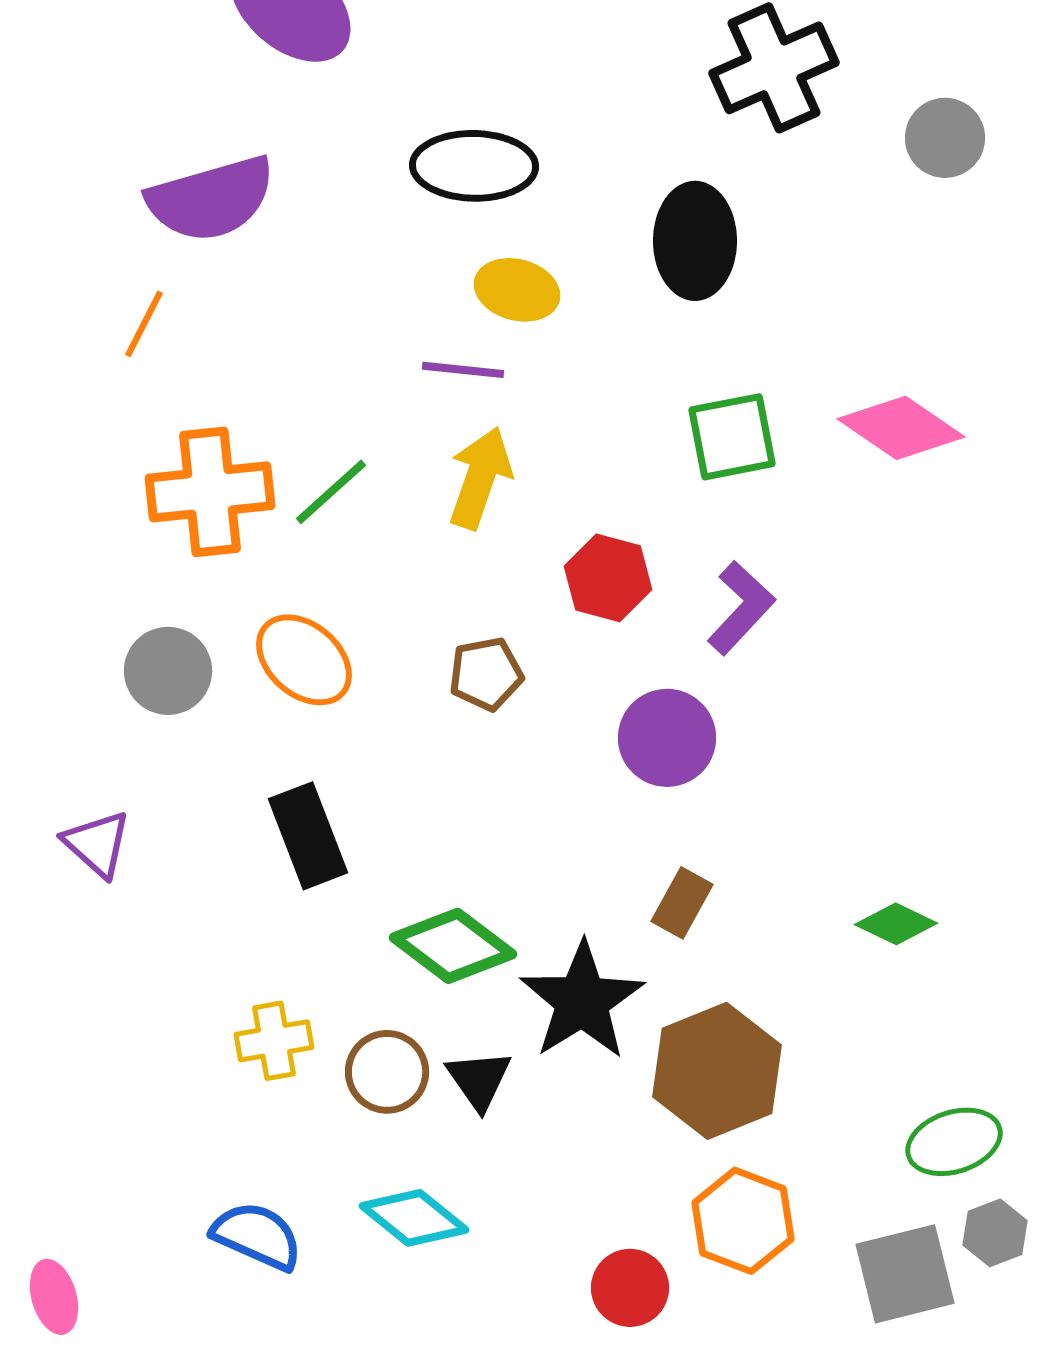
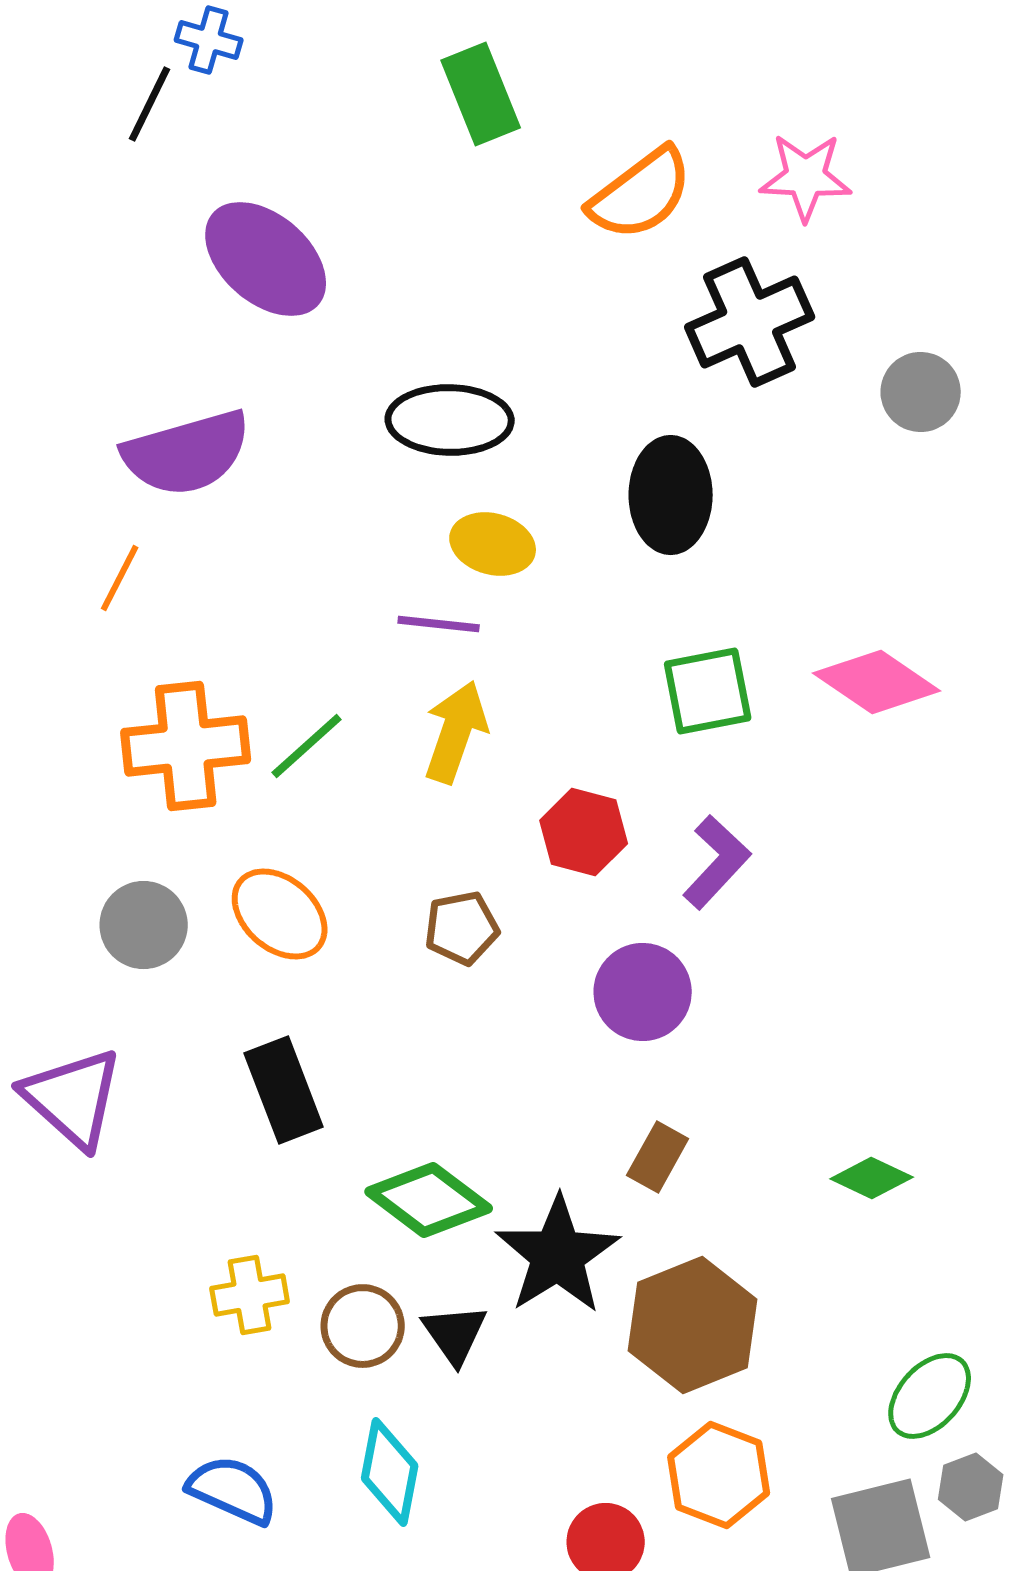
purple triangle: (97, 844) -> (73, 1098), size x1.5
green ellipse: (954, 1142) -> (930, 1396), turned -30
cyan diamond: (414, 1218) -> (390, 1472), turned 62

